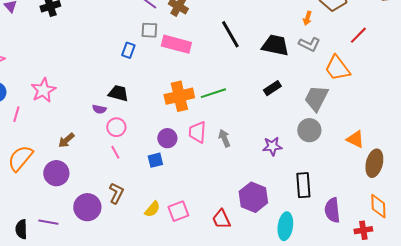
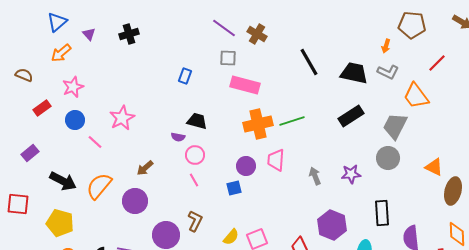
pink rectangle: (176, 44) -> (245, 85), moved
blue rectangle: (128, 50) -> (185, 76), moved
black rectangle: (272, 88) -> (351, 116), size x1.4
pink line: (16, 114) -> (95, 142), turned -63
gray arrow: (224, 138) -> (315, 176), moved

